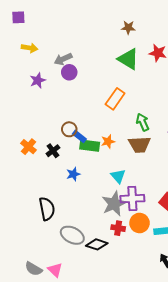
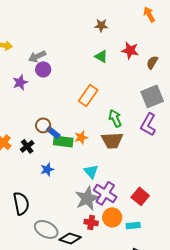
green triangle: (128, 59) -> (101, 56), size x0.6
purple star: (38, 80) -> (20, 82), moved
purple cross: (132, 199) -> (105, 193), turned 35

